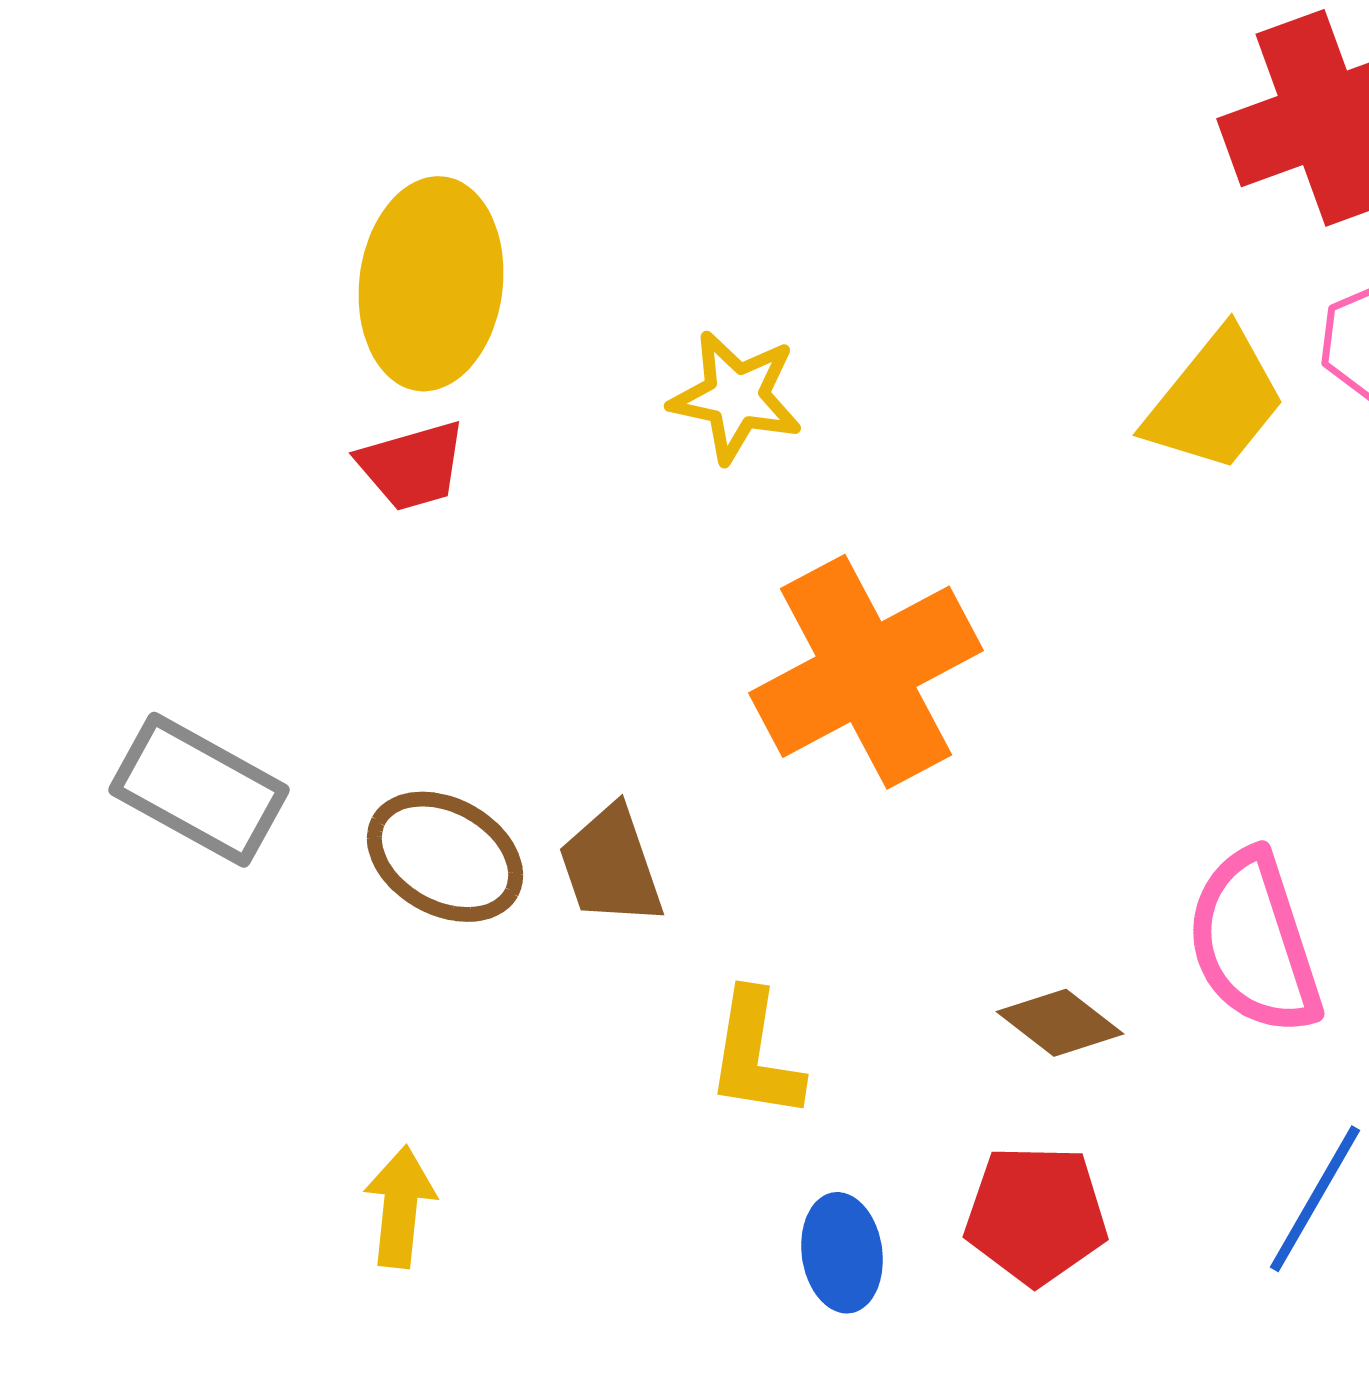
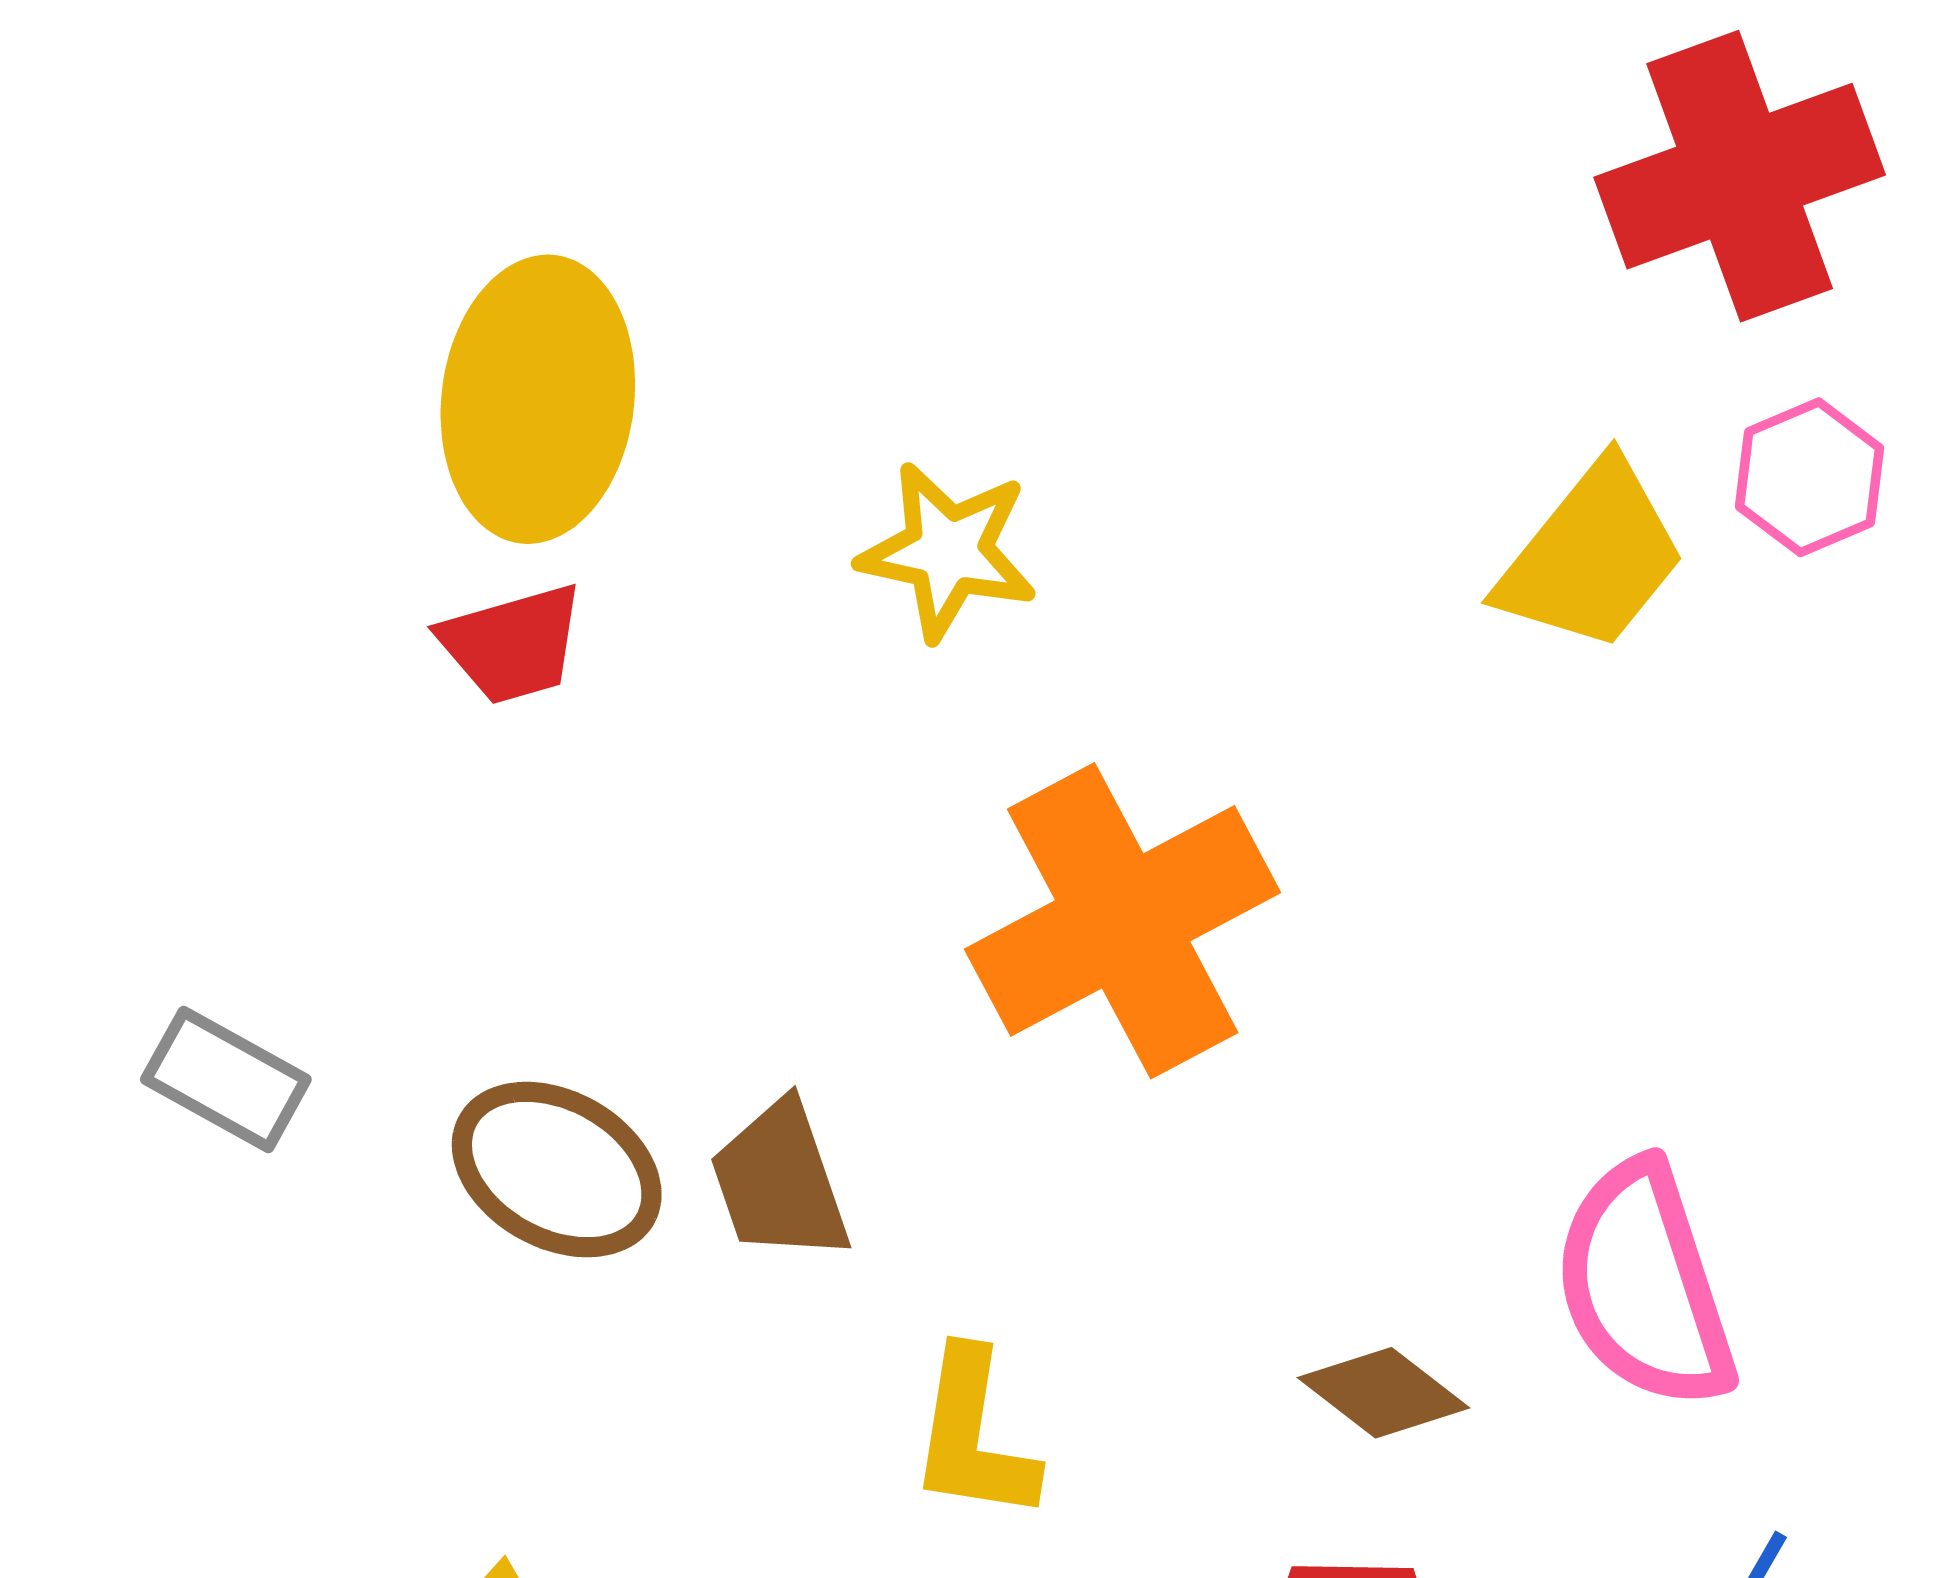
gray rectangle: (199, 790) -> (226, 1079), size x0.7

